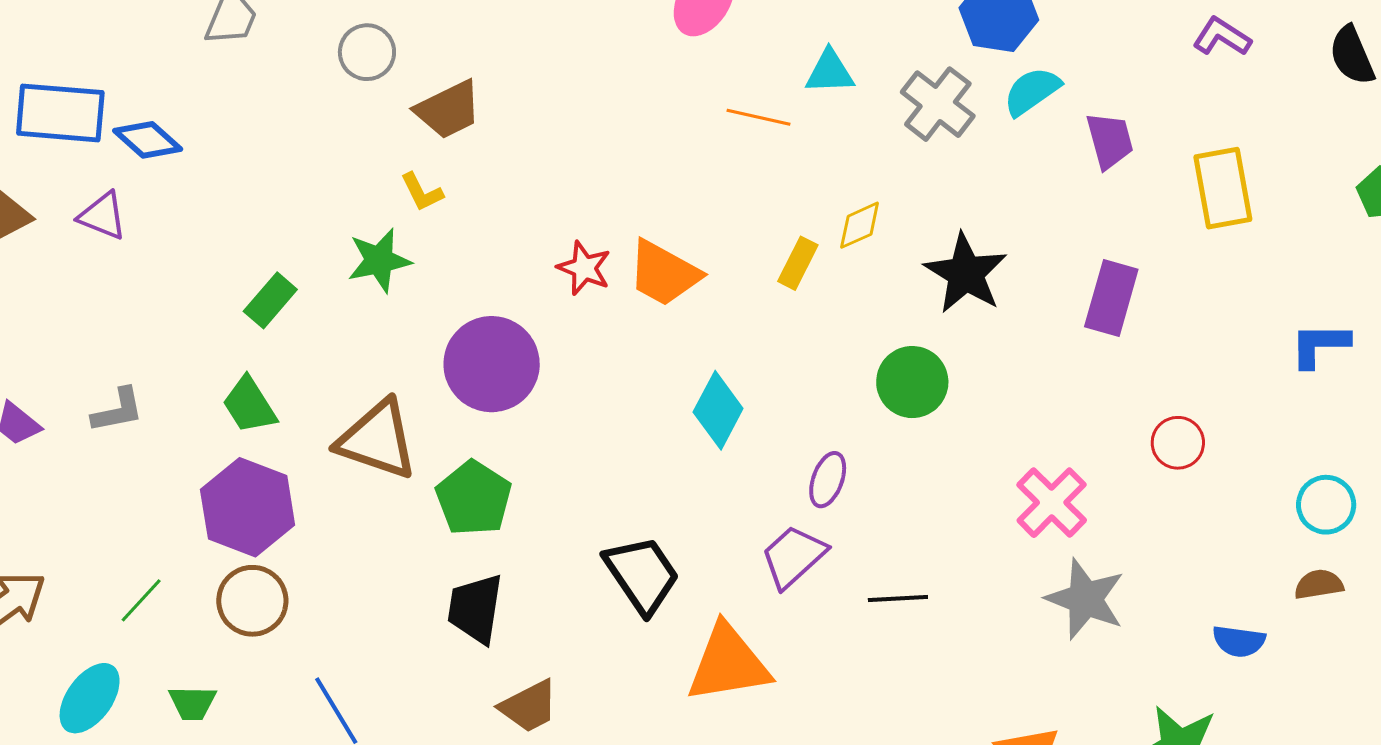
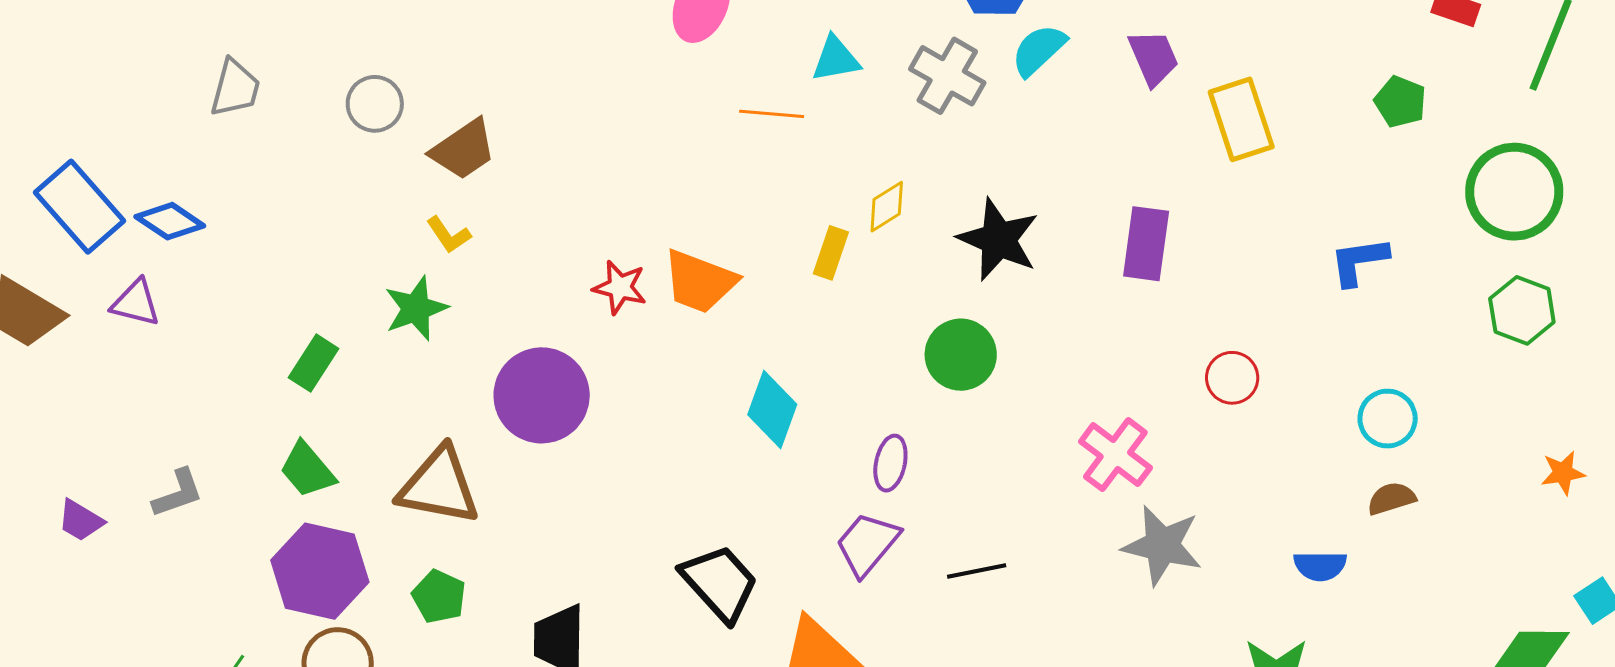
blue rectangle: (60, 113) -> (80, 207), turned 52
purple trapezoid: (1110, 141) -> (1153, 58), moved
green pentagon: (474, 498) -> (439, 596), moved, size x0.7

